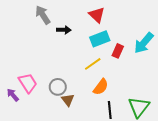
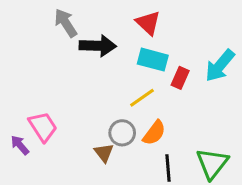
black arrow: (64, 30) -> (98, 46), size x1.6
cyan rectangle: (100, 39) -> (153, 60), turned 36
gray circle: (58, 87) -> (122, 133), moved

